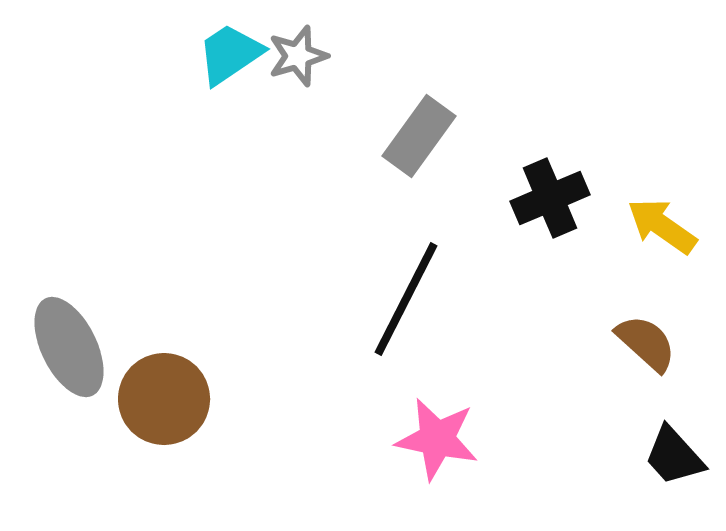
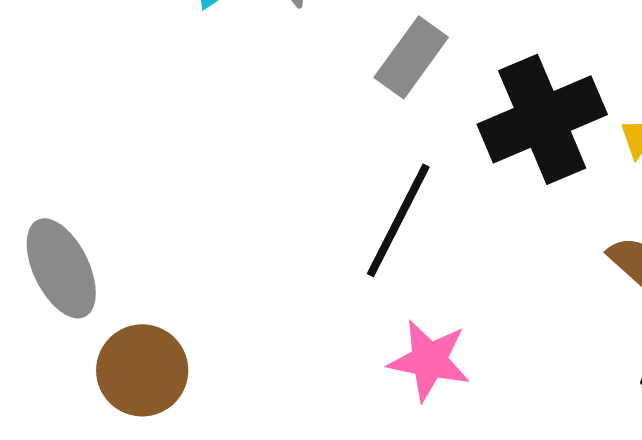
black cross: (550, 198) -> (542, 119), size x1.6
brown circle: (164, 399) -> (142, 370), moved

